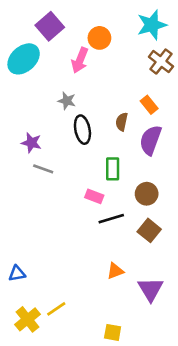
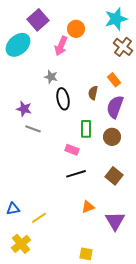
brown circle: (147, 194) -> (112, 137), moved
black line: (111, 219) -> (76, 174), moved
yellow line: (56, 309) -> (39, 218), moved

